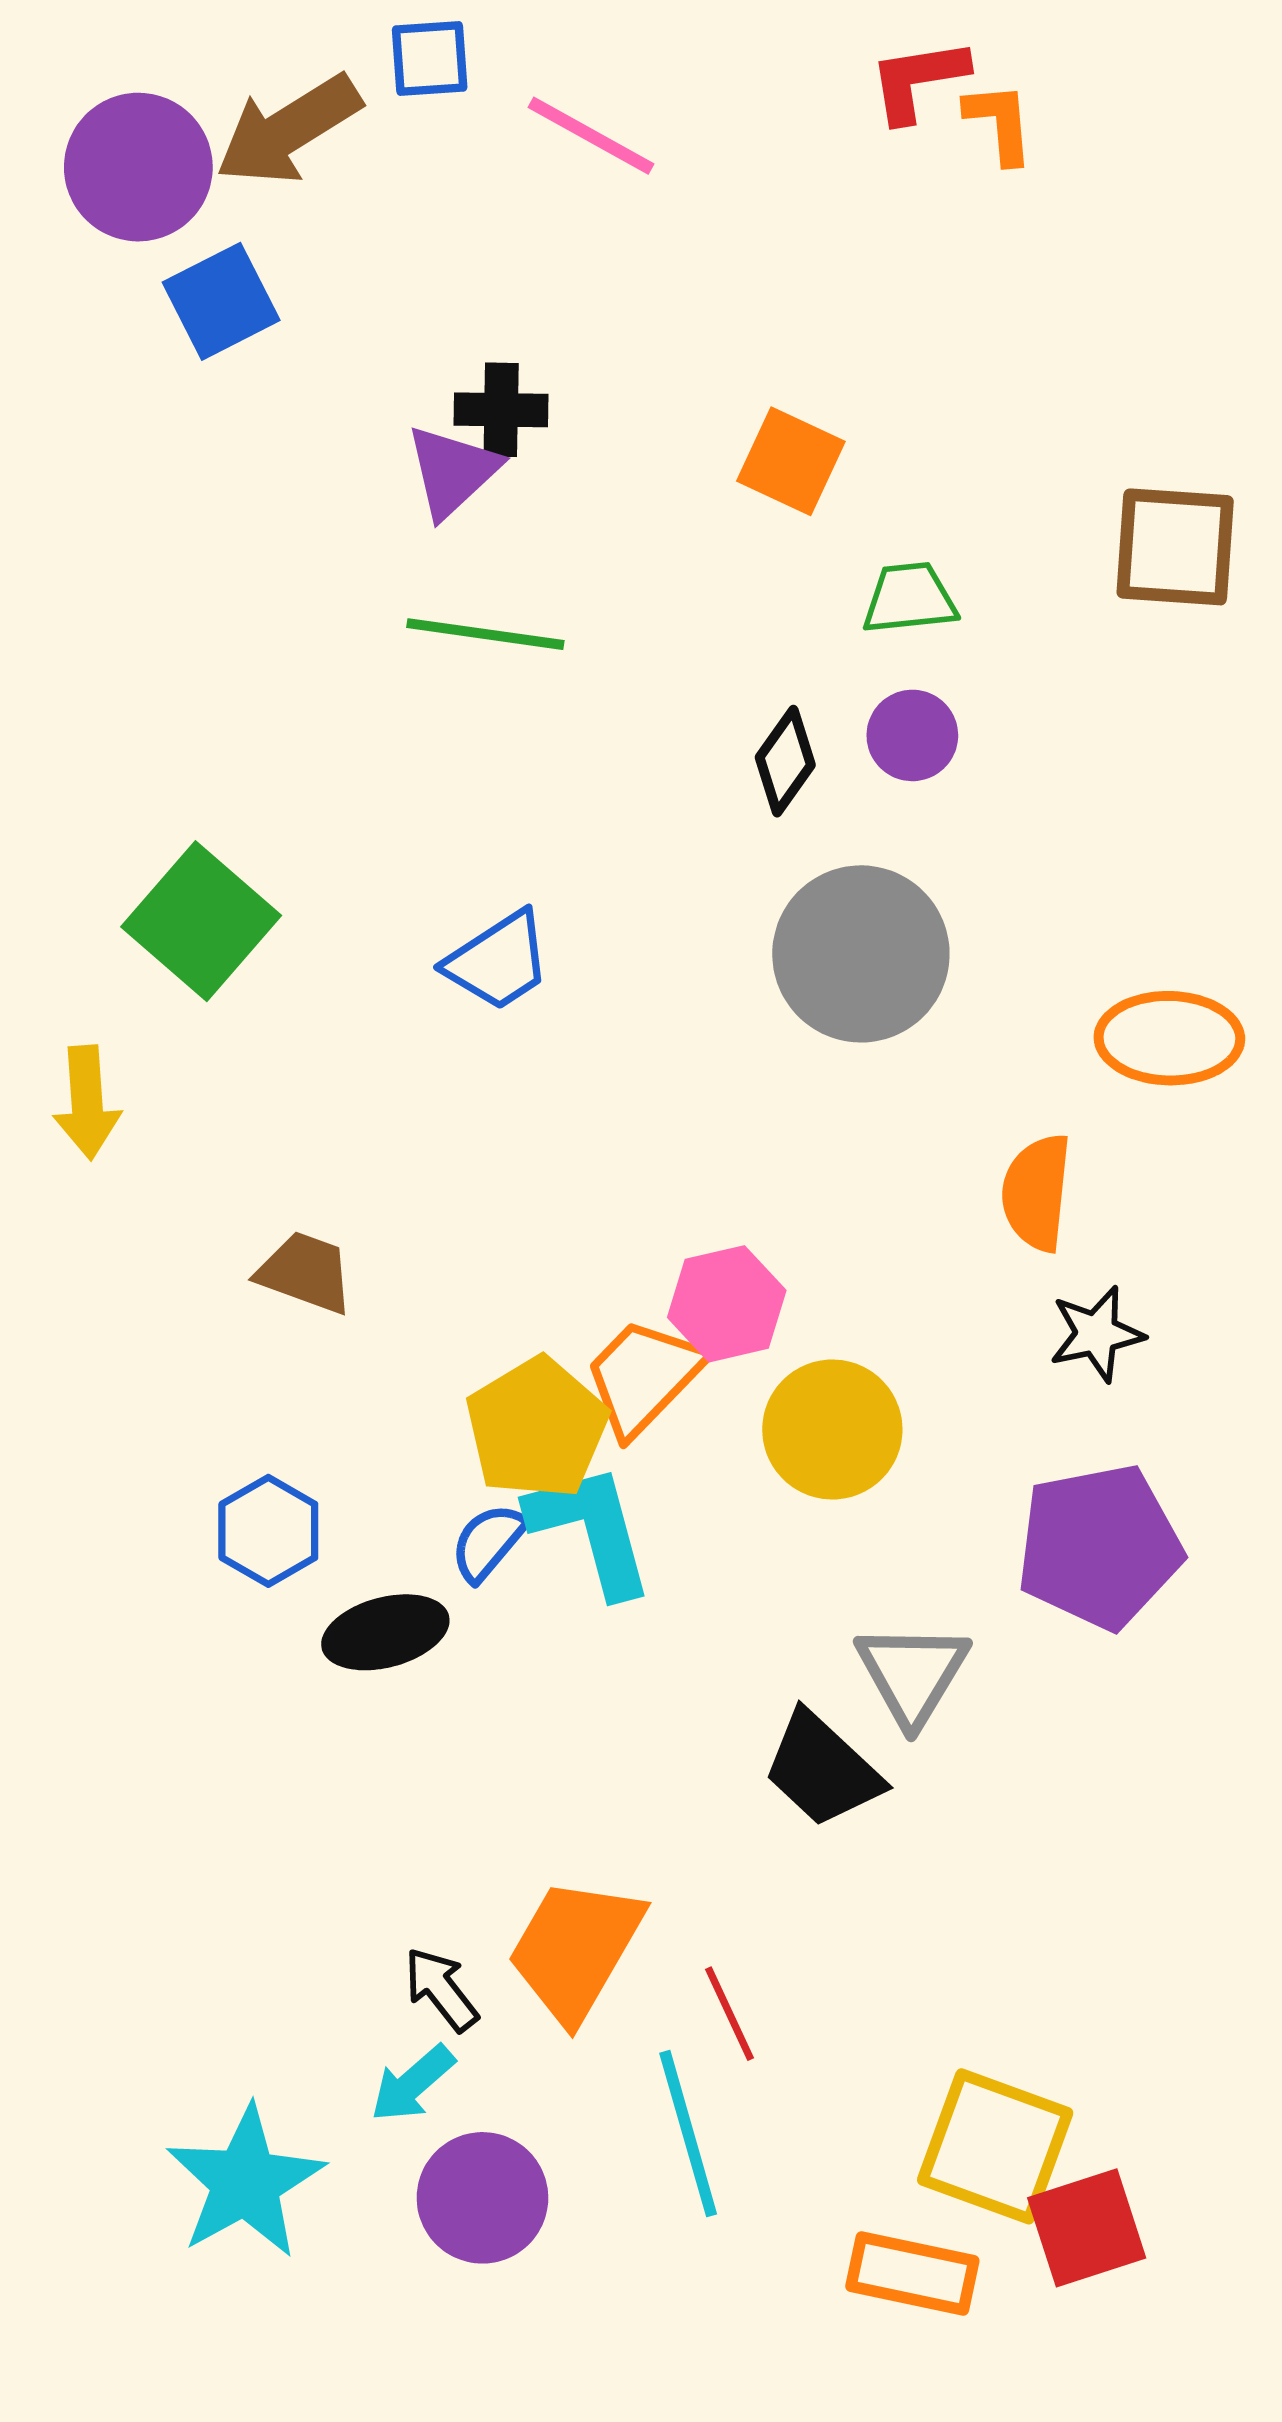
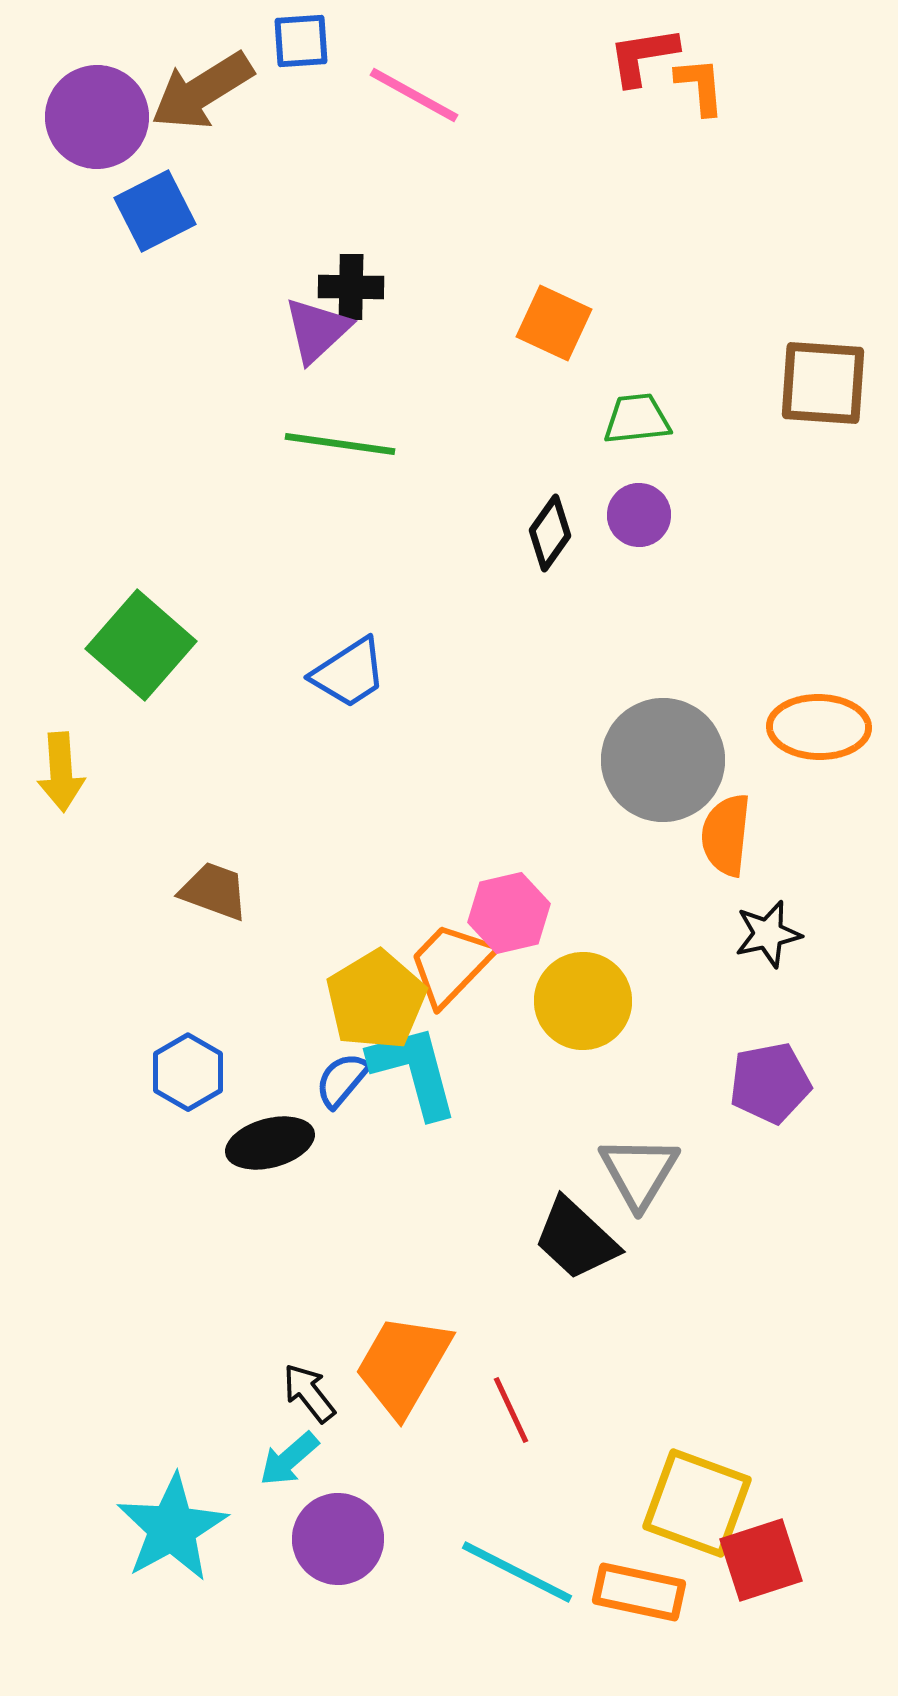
gray circle: (861, 954) -> (663, 760), moved
purple pentagon: (1099, 1547) -> (770, 1083), size x0.7
cyan line: (688, 2134) -> (517, 1572), moved, turned -47

